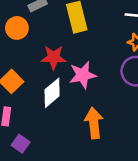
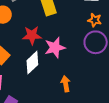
orange arrow: (94, 123) -> (66, 84), size x0.7

